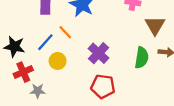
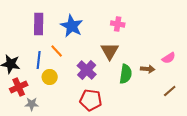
brown triangle: (155, 26) -> (110, 51), moved
blue line: (45, 42) -> (39, 60), turned -36

